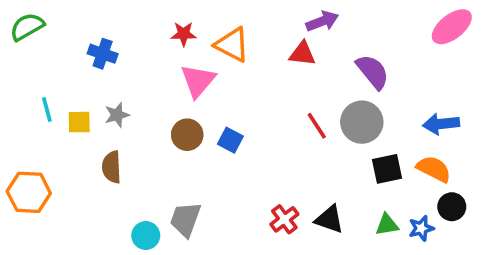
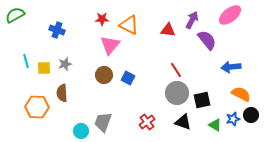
purple arrow: (322, 21) -> (192, 20), moved, turned -42
pink ellipse: (452, 27) -> (230, 15), moved
gray circle: (362, 122) -> (177, 93), moved
blue arrow: (441, 124) -> (231, 67), moved
black square: (387, 169) -> (202, 100), moved
orange hexagon: (29, 192) -> (37, 107), moved
red cross: (284, 219) -> (147, 122), moved
green triangle: (387, 225) -> (215, 125), turned 40
blue star: (421, 228) -> (233, 119), moved

